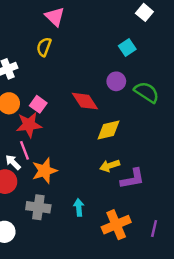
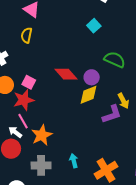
purple circle: (116, 81) -> (92, 77), moved
yellow arrow: (110, 166) -> (123, 101), moved, turned -91
purple L-shape: (132, 179) -> (112, 114), moved

